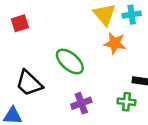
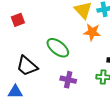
purple cross: (81, 103) -> (68, 80), turned 35

